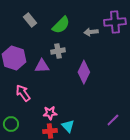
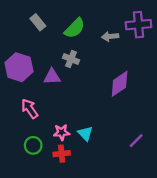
gray cross: (58, 51) -> (71, 59), turned 32
purple diamond: (84, 72) -> (120, 84), moved, turned 30
green circle: (11, 124) -> (33, 145), moved
cyan triangle: (68, 126) -> (85, 134), moved

